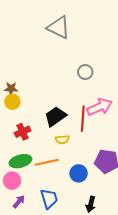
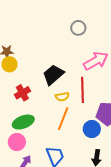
red line: (83, 119) -> (83, 90), moved
orange line: (47, 162) -> (63, 119), moved, turned -50
blue circle: (79, 173) -> (92, 129), moved

